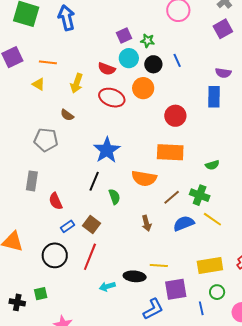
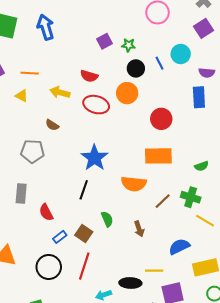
cyan circle: (129, 58) -> (181, 54), moved
yellow arrow: (77, 83) -> (60, 92), turned 90
green semicircle: (114, 197) -> (107, 219), moved
blue semicircle: (184, 223) -> (179, 247), moved

